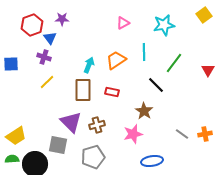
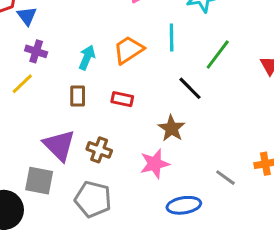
purple cross: (44, 57) -> (36, 51), moved
brown rectangle: (83, 90) -> (78, 96), size x0.6
brown cross: (97, 125) -> (99, 150), turned 35
gray line: (182, 134) -> (225, 178), moved
gray pentagon: (93, 157) -> (93, 199), turned 30

